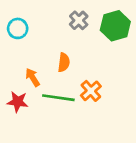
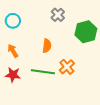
green hexagon: (115, 26) -> (86, 32), moved
orange arrow: (33, 77) -> (13, 51), moved

